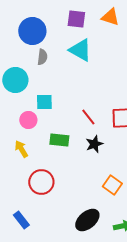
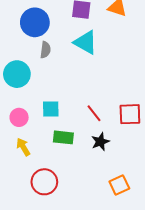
cyan square: (44, 102) -> (51, 109), moved
pink circle: (28, 120) -> (19, 117), moved
orange square: (112, 185) -> (119, 185), turned 30

